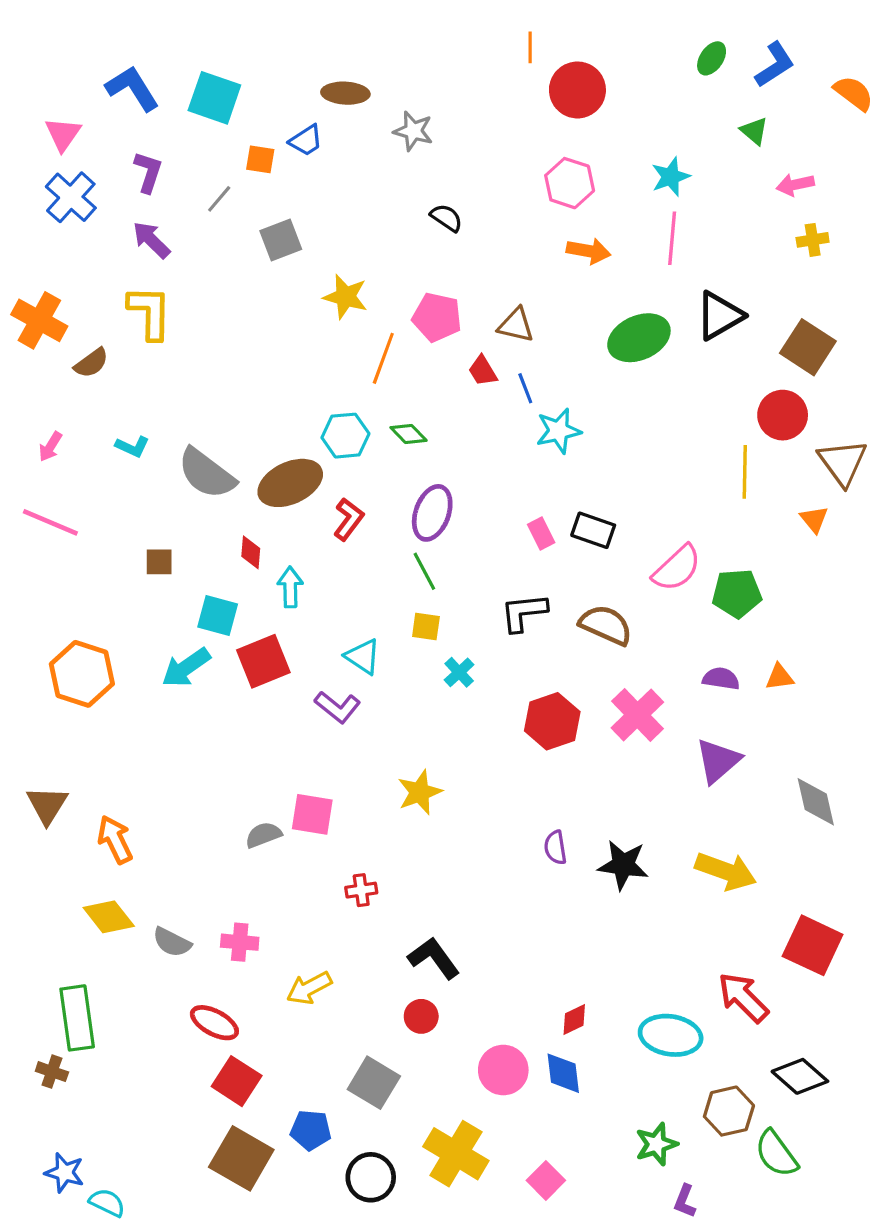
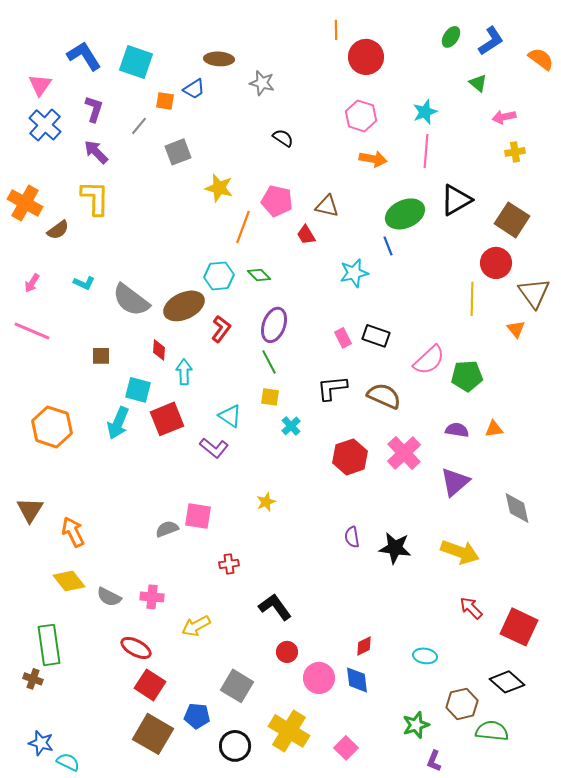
blue line: (525, 388) -> (388, 246), moved
cyan arrow: (186, 668) -> (118, 423), turned -32
yellow star: (420, 792) -> (266, 502), size x0.7
red square: (813, 945) -> (519, 627), moved
red arrow: (743, 997) -> (471, 608), moved, size x0.7
red circle: (421, 1016) -> (287, 652), moved
cyan ellipse: (671, 1035) -> (425, 656), size x0.6
green semicircle: (776, 1154) -> (492, 731), turned 132

